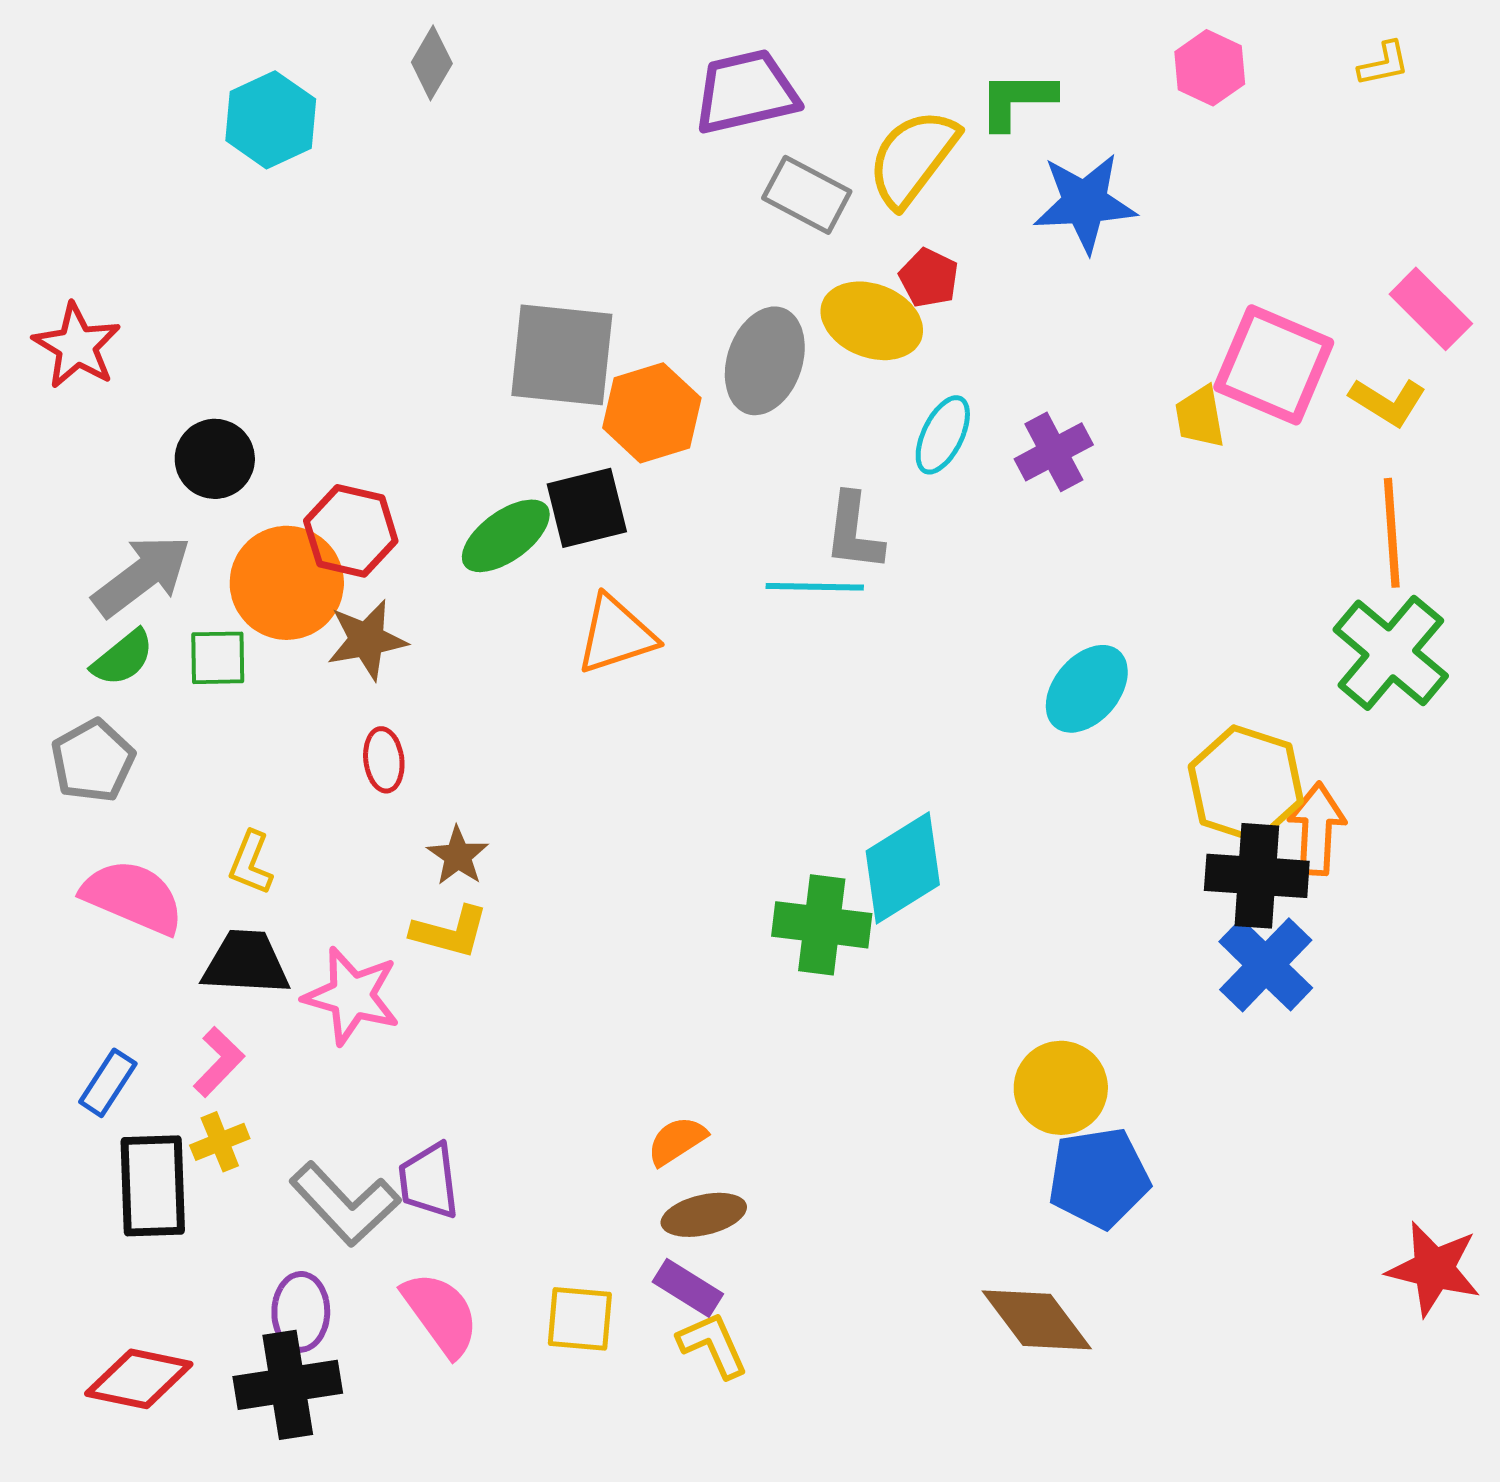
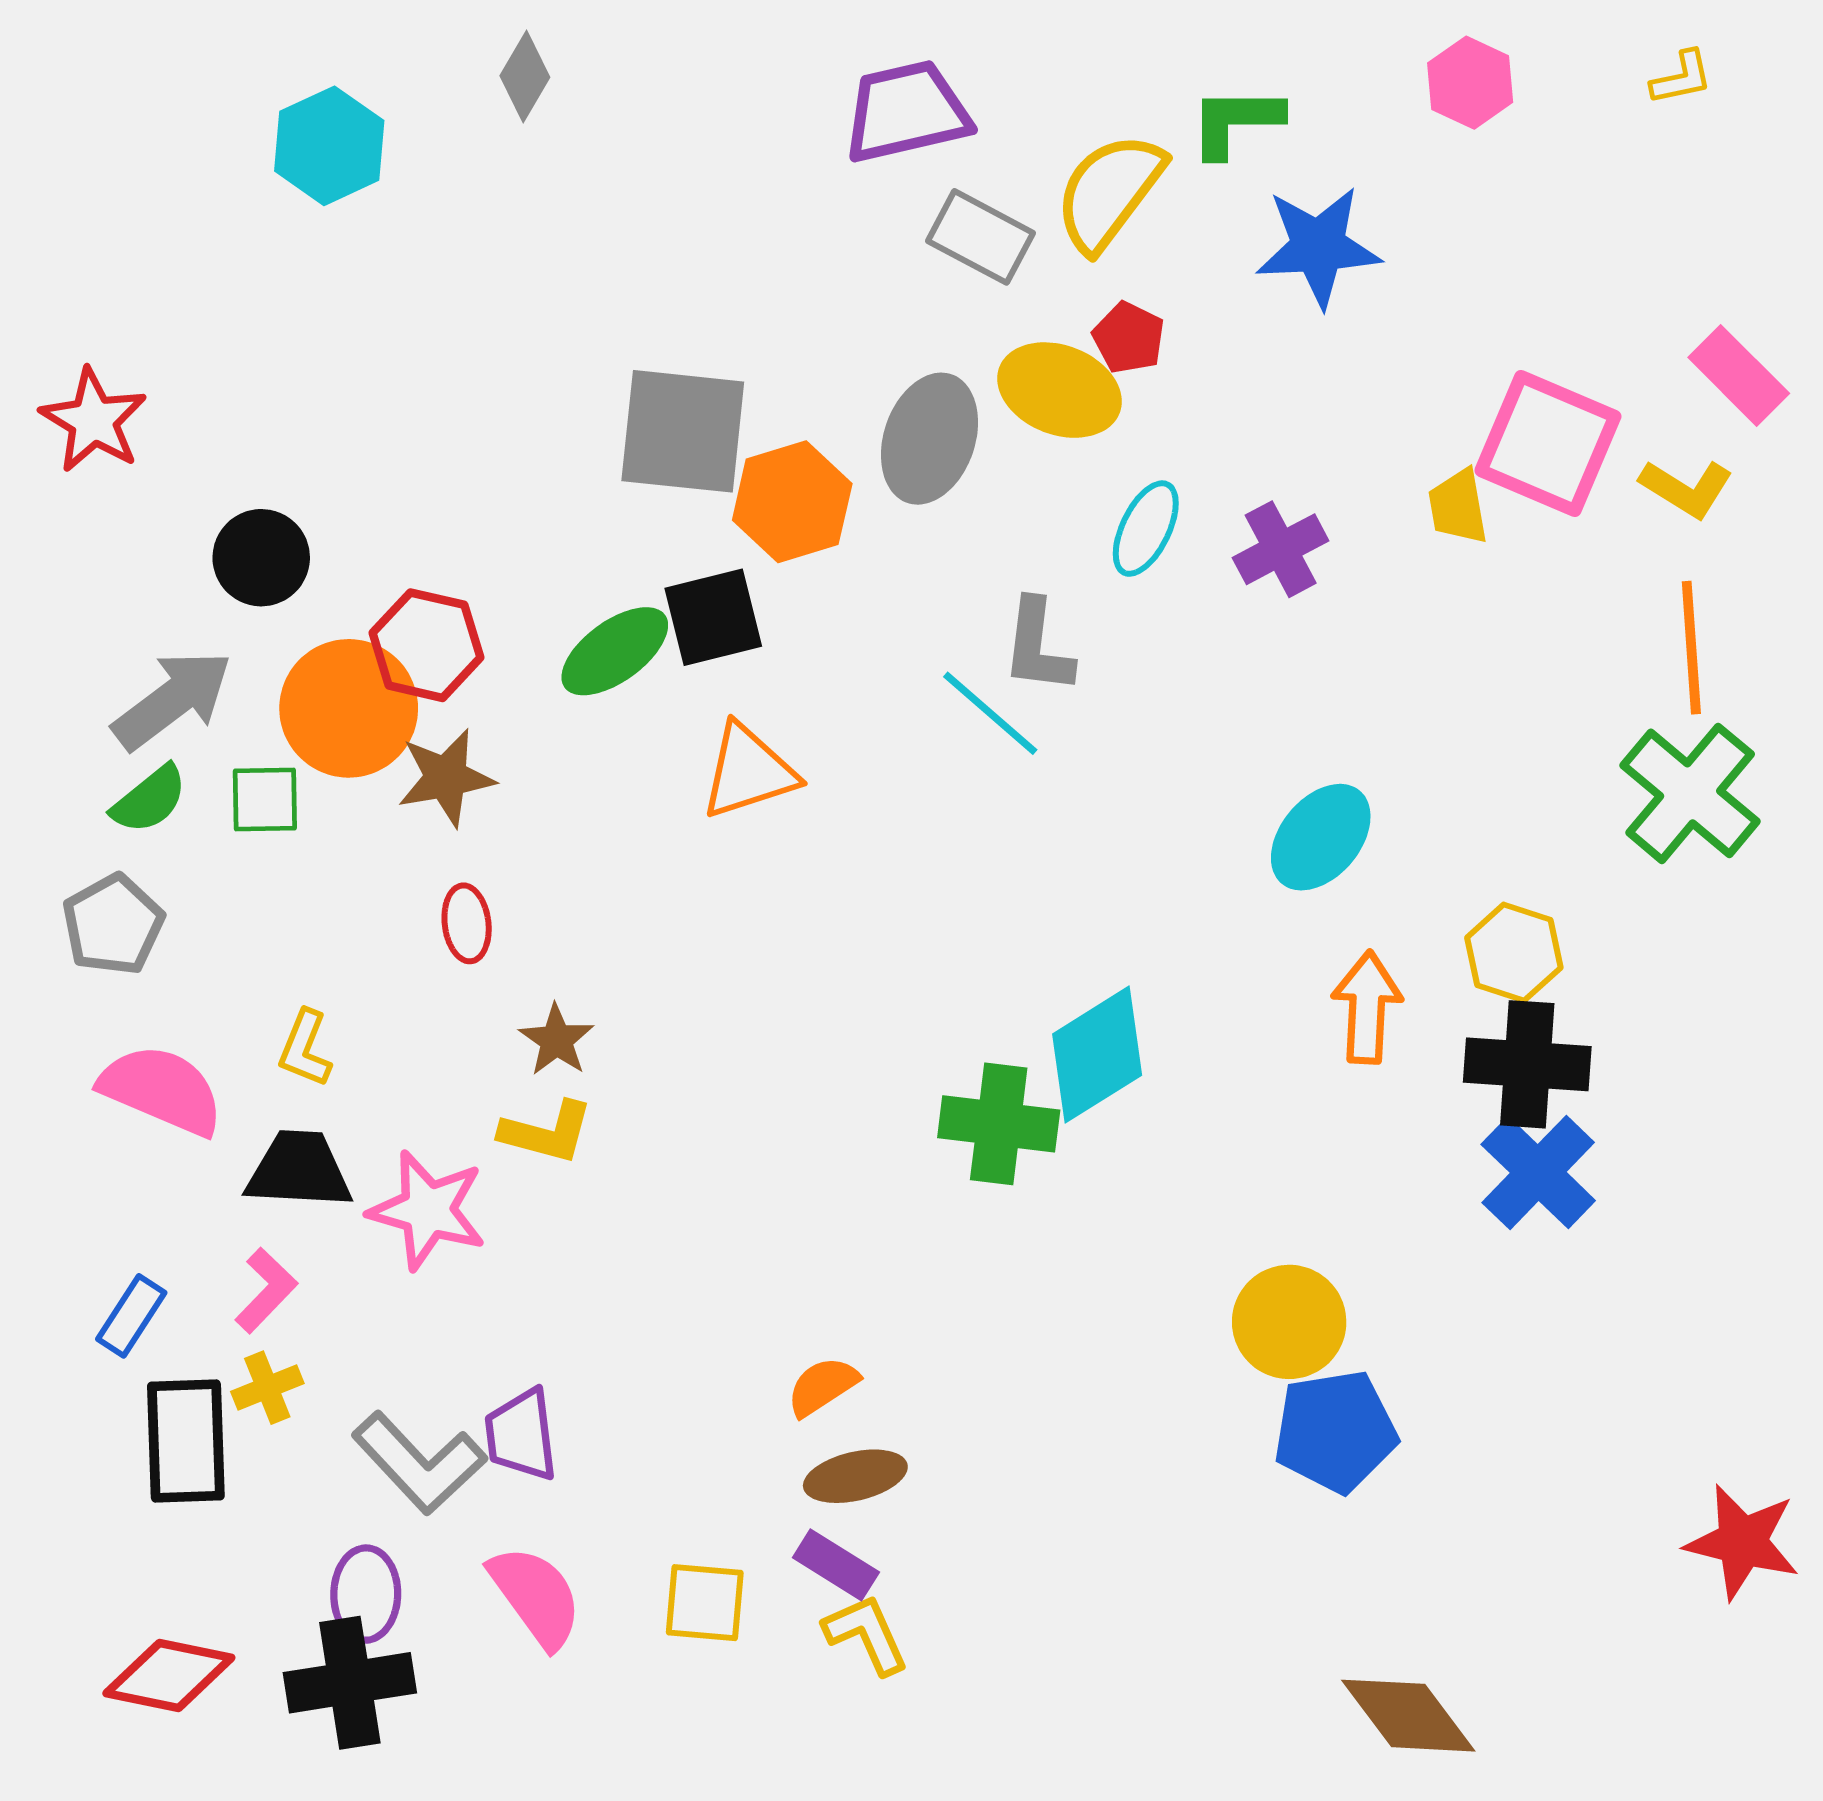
cyan line: (815, 587) -> (990, 713), turned 40
yellow hexagon: (1246, 784) -> (1514, 953), size x0.7
orange arrow: (1317, 829) -> (1367, 1007), moved
brown diamond: (1037, 1320) -> (1408, 1716), moved

